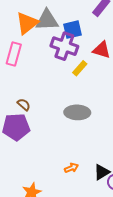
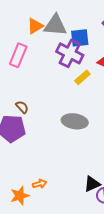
orange triangle: (27, 23) -> (35, 26), size x0.7
orange arrow: (71, 168) -> (40, 184), moved

